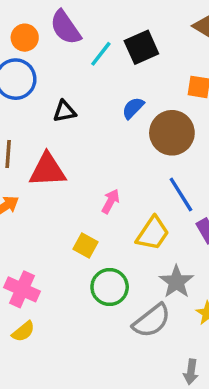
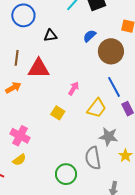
gray star: (176, 282) -> (108, 137), turned -30
green circle: (110, 287) -> (66, 174), moved
gray semicircle: (152, 321) -> (93, 158), turned 115

